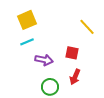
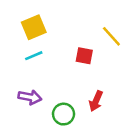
red square: (72, 53) -> (84, 56), moved
purple arrow: (44, 60) -> (30, 97), moved

